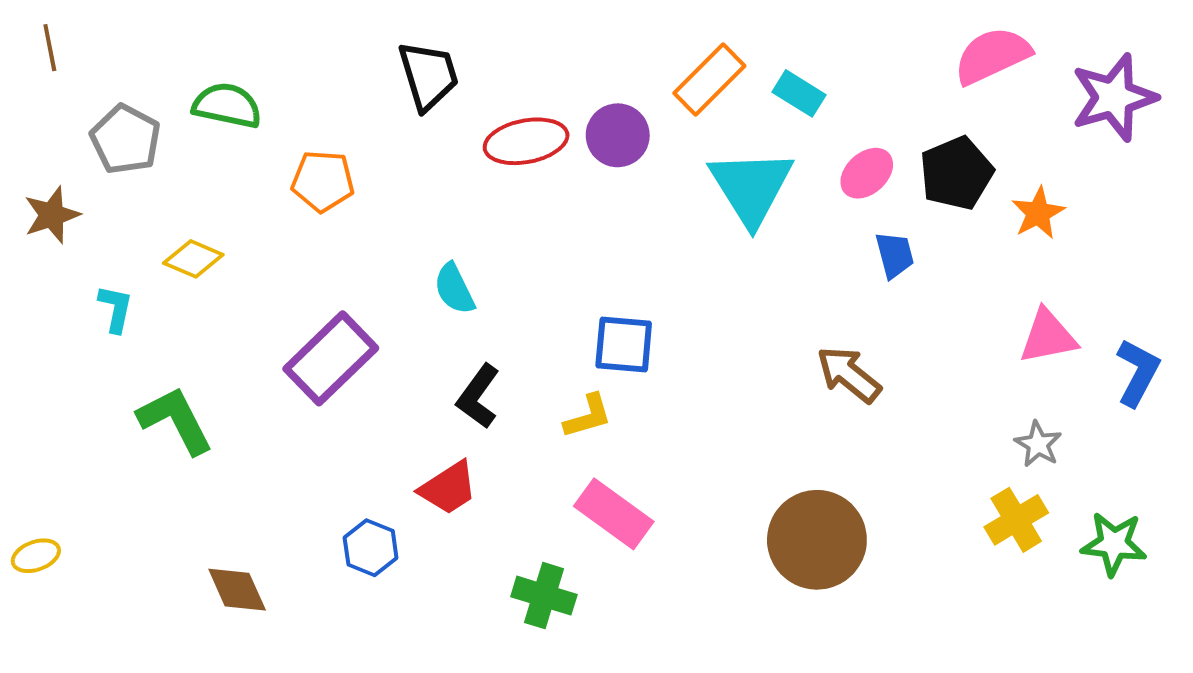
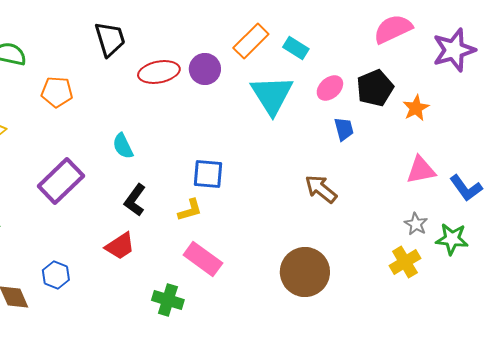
blue L-shape: (1138, 372) -> (466, 188), turned 116
green star: (1114, 544) -> (452, 239), moved
blue hexagon: (371, 548) -> (56, 275), moved

